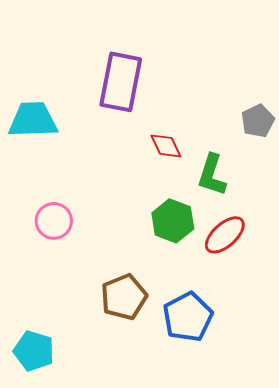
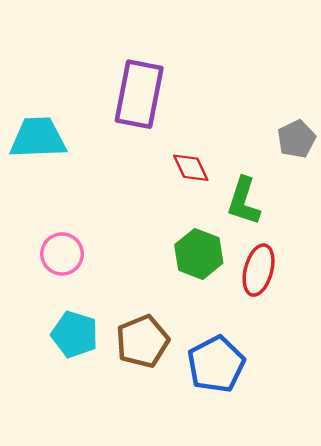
red ellipse: (225, 235) -> (259, 270), turned -33
cyan pentagon: (34, 351) -> (75, 334), moved

